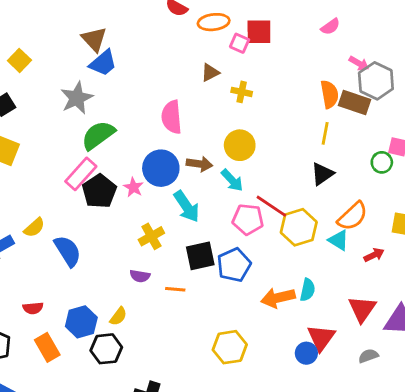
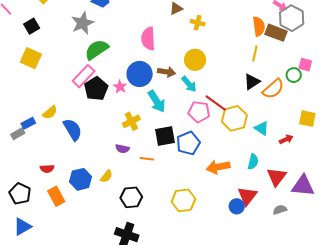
orange semicircle: (353, 216) -> (273, 89), moved
cyan semicircle: (308, 290) -> (253, 162), moved
black hexagon: (106, 349) -> (131, 197), moved

